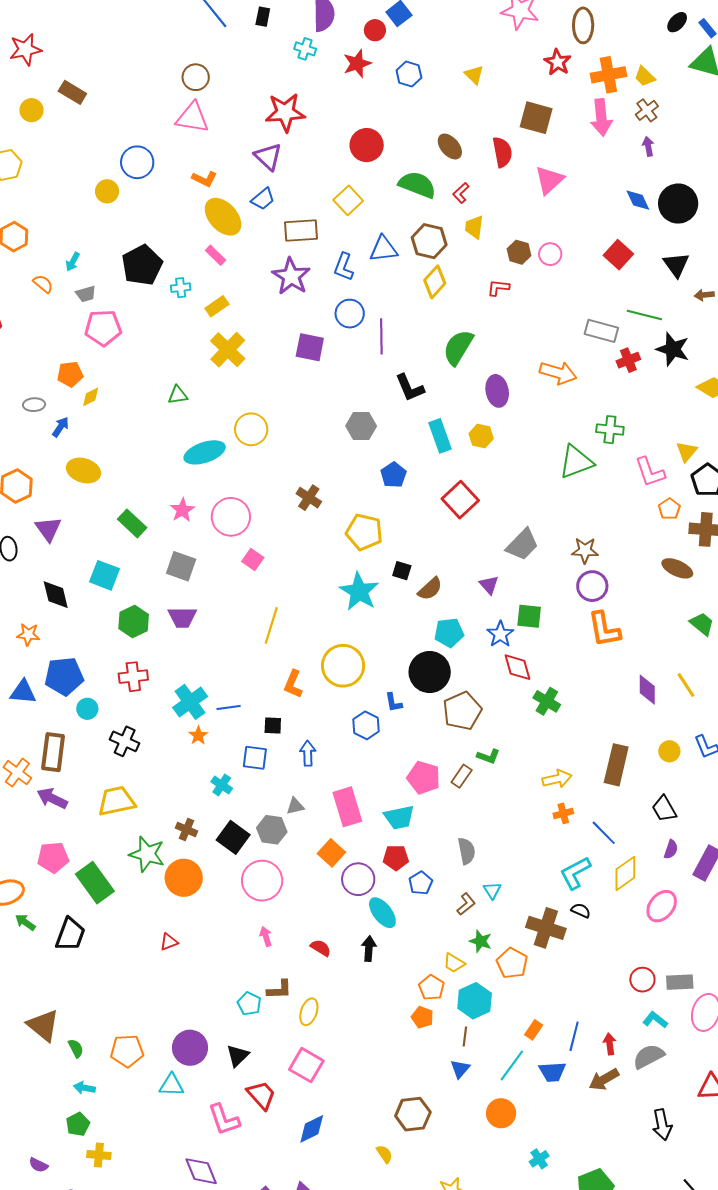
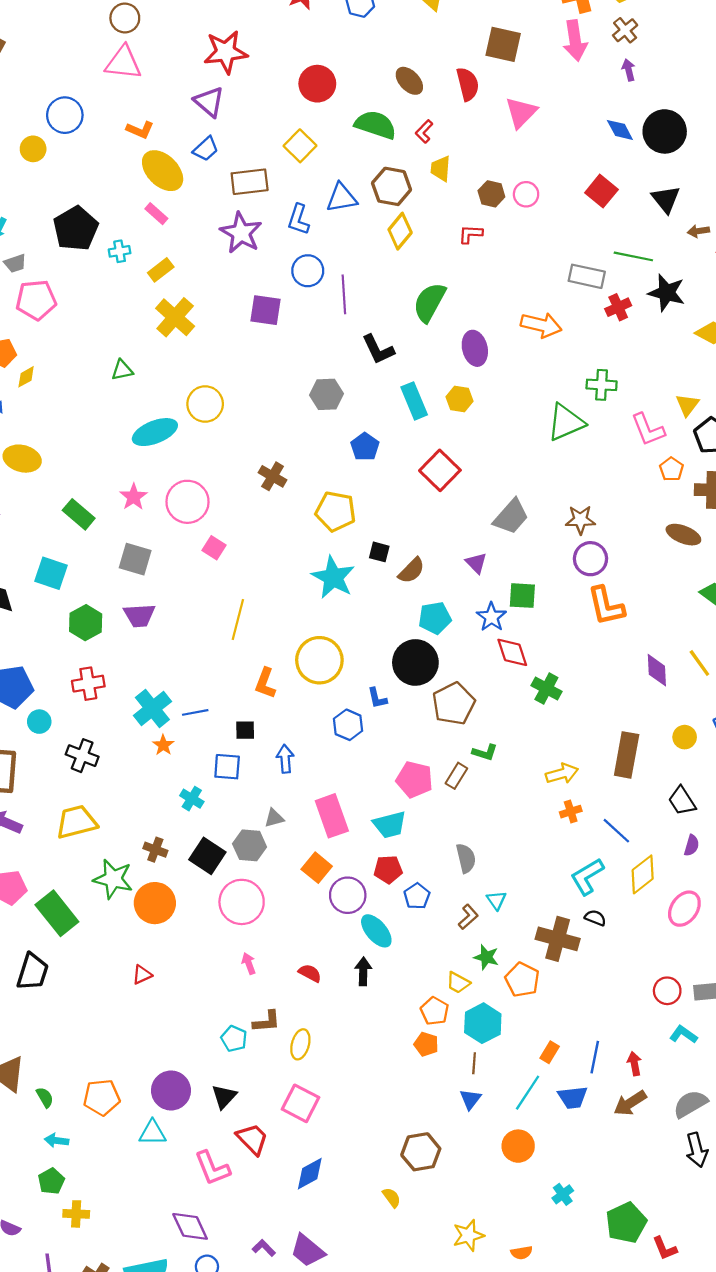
gray semicircle: (649, 1056) -> (690, 1104), moved

